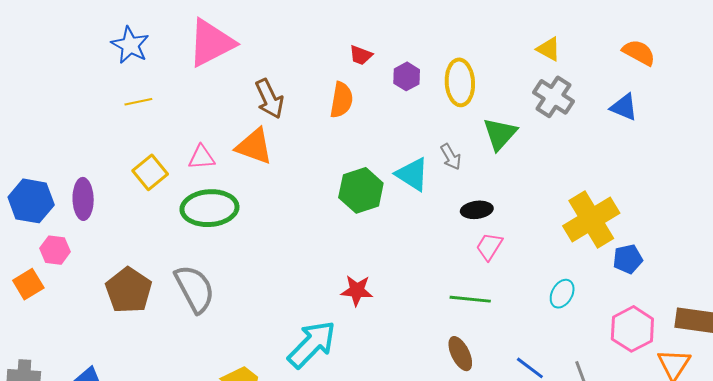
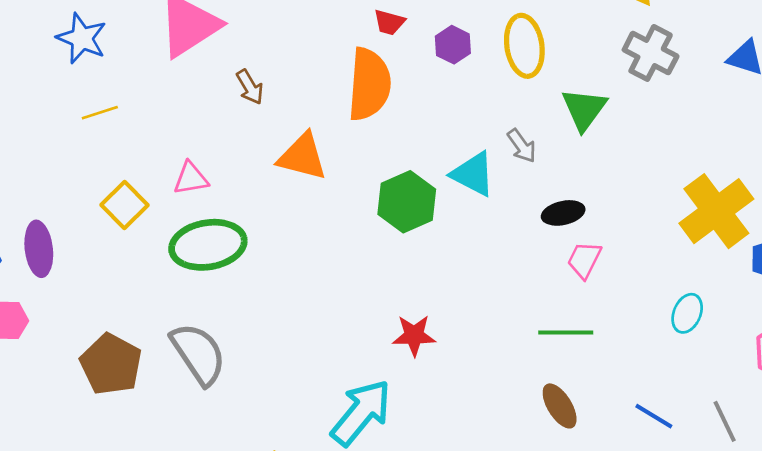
brown arrow: (269, 99) -> (250, 87), moved, size x0.7
orange semicircle: (341, 100) -> (369, 84), size x1.5
orange triangle: (254, 146) -> (302, 157), moved

